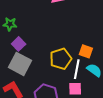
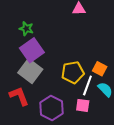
purple square: (19, 44) -> (32, 50), size x1.6

